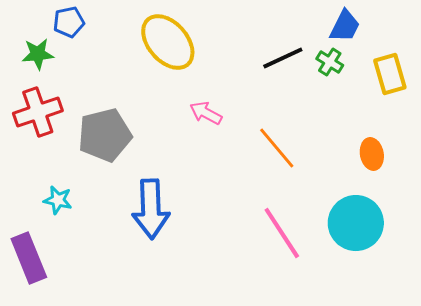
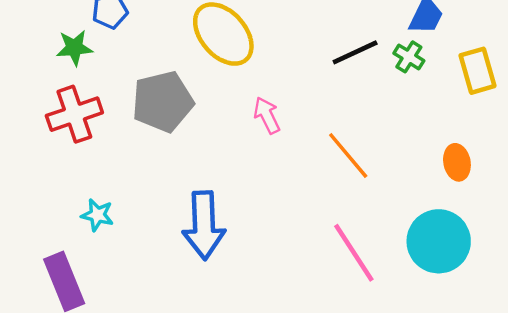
pink arrow: (206, 113) -> (267, 115), turned 36
gray pentagon: (105, 135) -> (163, 102), moved

